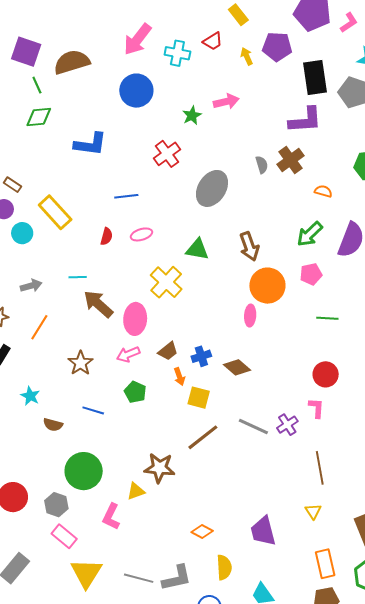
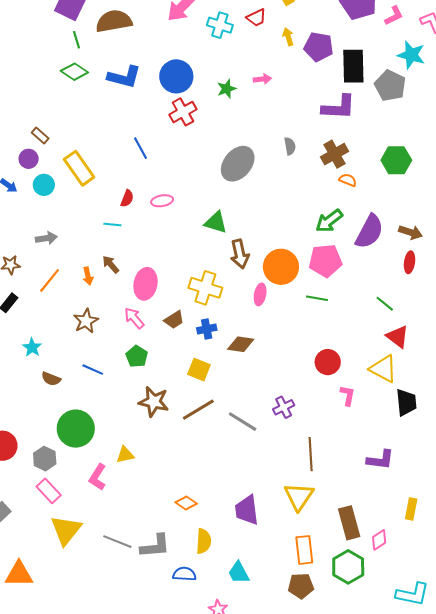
purple pentagon: (277, 47) -> (319, 47), moved
blue circle: (136, 91) -> (176, 76), moved
pink arrow: (226, 102) -> (262, 79), size x0.7
green diamond: (39, 117) -> (74, 72), turned 32
blue L-shape: (90, 144) -> (124, 77), moved
red cross: (167, 154) -> (183, 112), moved
brown cross: (291, 160) -> (335, 154), moved
blue line: (126, 196) -> (140, 148), moved, turned 60
brown arrow: (249, 246) -> (240, 254), moved
pink pentagon: (311, 274) -> (325, 261), size x1.5
cyan line: (78, 277) -> (112, 225), moved
yellow cross: (166, 282) -> (205, 288), moved, turned -32
brown arrow: (98, 304) -> (111, 264), size x0.6
green line: (327, 318) -> (317, 298), moved
pink arrow: (128, 354) -> (134, 318), turned 65
brown diamond: (237, 367) -> (241, 344), turned -40
orange arrow: (179, 377) -> (88, 276), moved
pink L-shape: (316, 408) -> (348, 395), moved
gray line: (253, 427) -> (243, 422), moved
brown star: (160, 468) -> (154, 402), moved
yellow triangle: (313, 511) -> (299, 496), size x1.8

